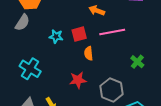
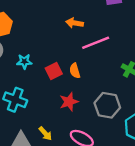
red square: (79, 34) -> (54, 71), moved
cyan star: (56, 36) -> (24, 61), moved

